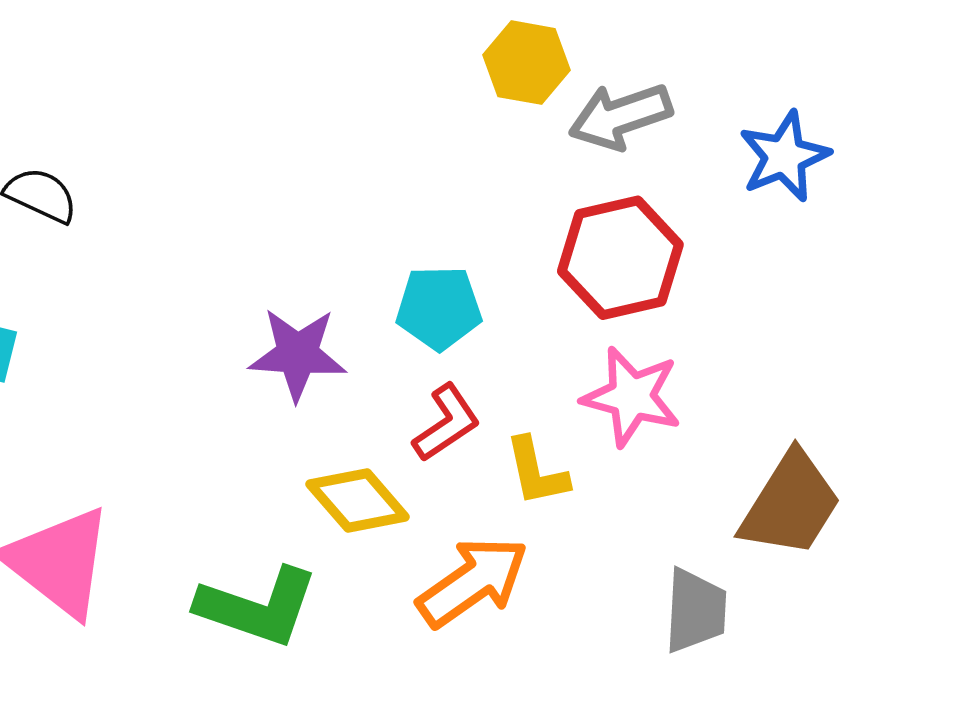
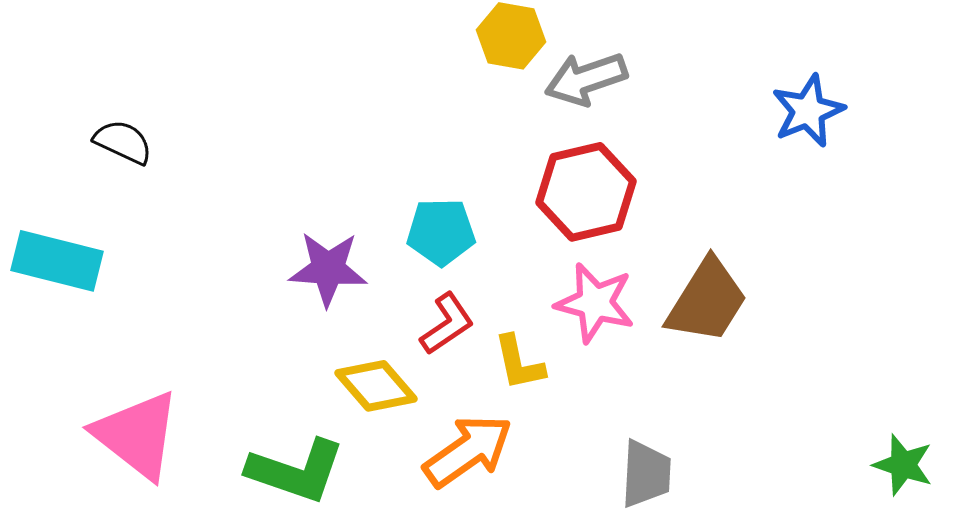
blue star: (784, 156) -> (808, 111), moved
brown trapezoid: (791, 504) -> (707, 301), moved

